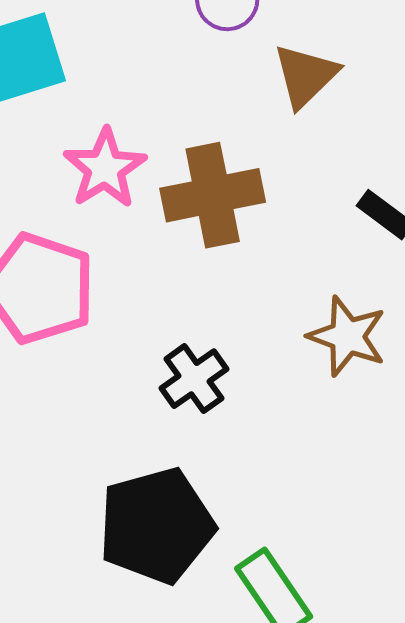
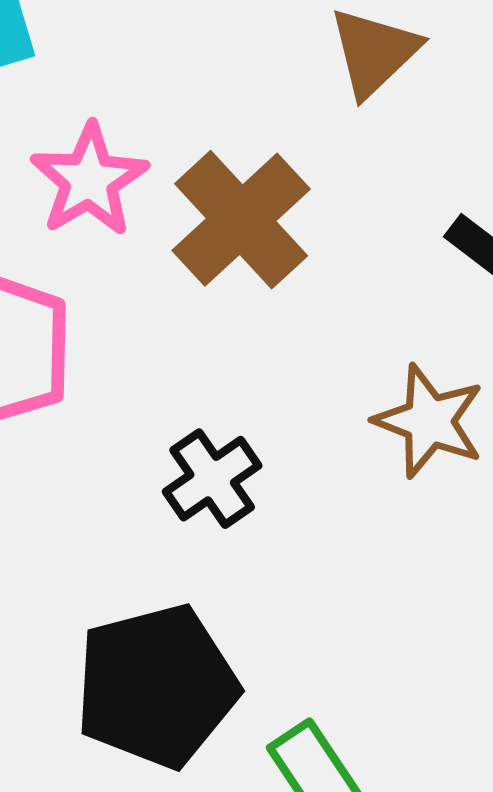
brown cross: (213, 195) -> (241, 220), turned -32

